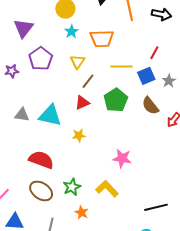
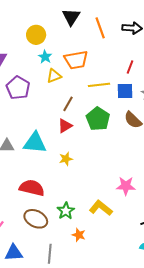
yellow triangle: (78, 62) -> (54, 76), moved, turned 42
blue square: (146, 76) -> (125, 91), turned 30
pink star: (122, 158) -> (126, 186), moved

